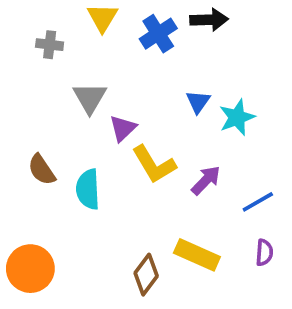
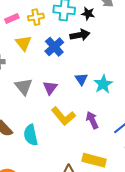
purple triangle: (123, 128) -> (50, 88), moved
purple arrow: (206, 180) -> (92, 120), turned -60

